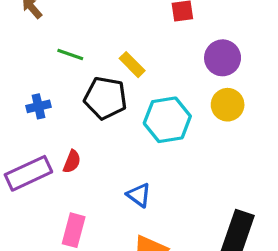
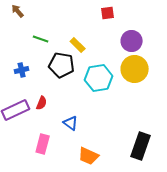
yellow circle: (228, 105) -> (135, 69), size x1.4
blue triangle: (139, 195) -> (71, 123), moved

